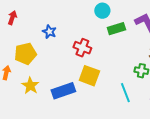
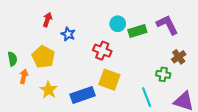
cyan circle: (102, 11) -> (118, 24), moved
red arrow: (12, 18) -> (48, 20), moved
yellow pentagon: (25, 54) -> (43, 57), turned -30

